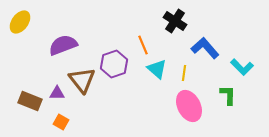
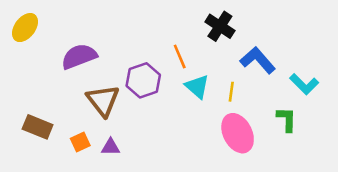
purple triangle: (57, 93) -> (111, 147), moved
orange square: (61, 122) -> (80, 142), moved, turned 35

